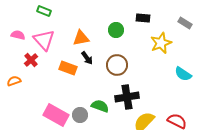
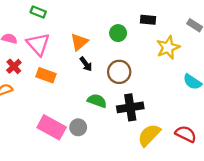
orange triangle: (81, 38) -> (79, 42), turned -30
red cross: (31, 60) -> (14, 66), moved
orange rectangle: (68, 68) -> (46, 75), moved
green semicircle: (100, 106) -> (97, 101), moved

